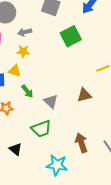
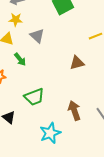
gray triangle: (51, 101) -> (37, 36), moved
cyan star: (57, 165) -> (50, 133), turned -30

